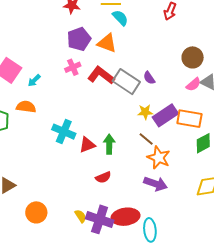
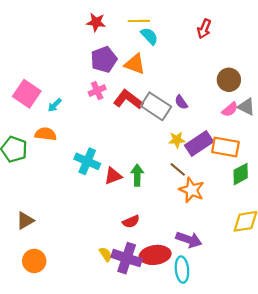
red semicircle: (103, 177) -> (131, 222), moved
purple arrow: (155, 184) -> (189, 240), moved
orange circle: (36, 212) -> (34, 261), moved

